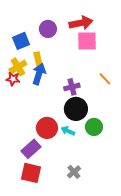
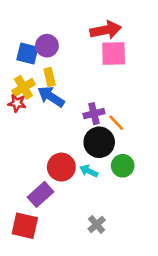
purple circle: (48, 29) -> (47, 46), moved
blue square: (21, 41) -> (27, 54), turned 36
blue arrow: (39, 74) -> (51, 97), turned -75
orange line: (105, 79) -> (116, 123), moved
red square: (31, 173) -> (25, 226), moved

